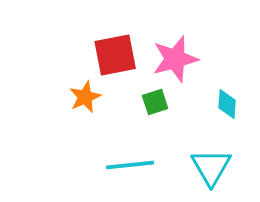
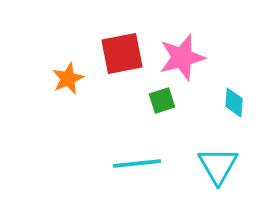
orange star: (85, 97) -> (68, 78), moved

